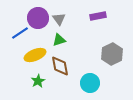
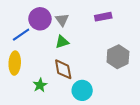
yellow ellipse: (35, 55) -> (15, 63), moved, turned -65
cyan circle: (90, 83) -> (82, 90), moved

